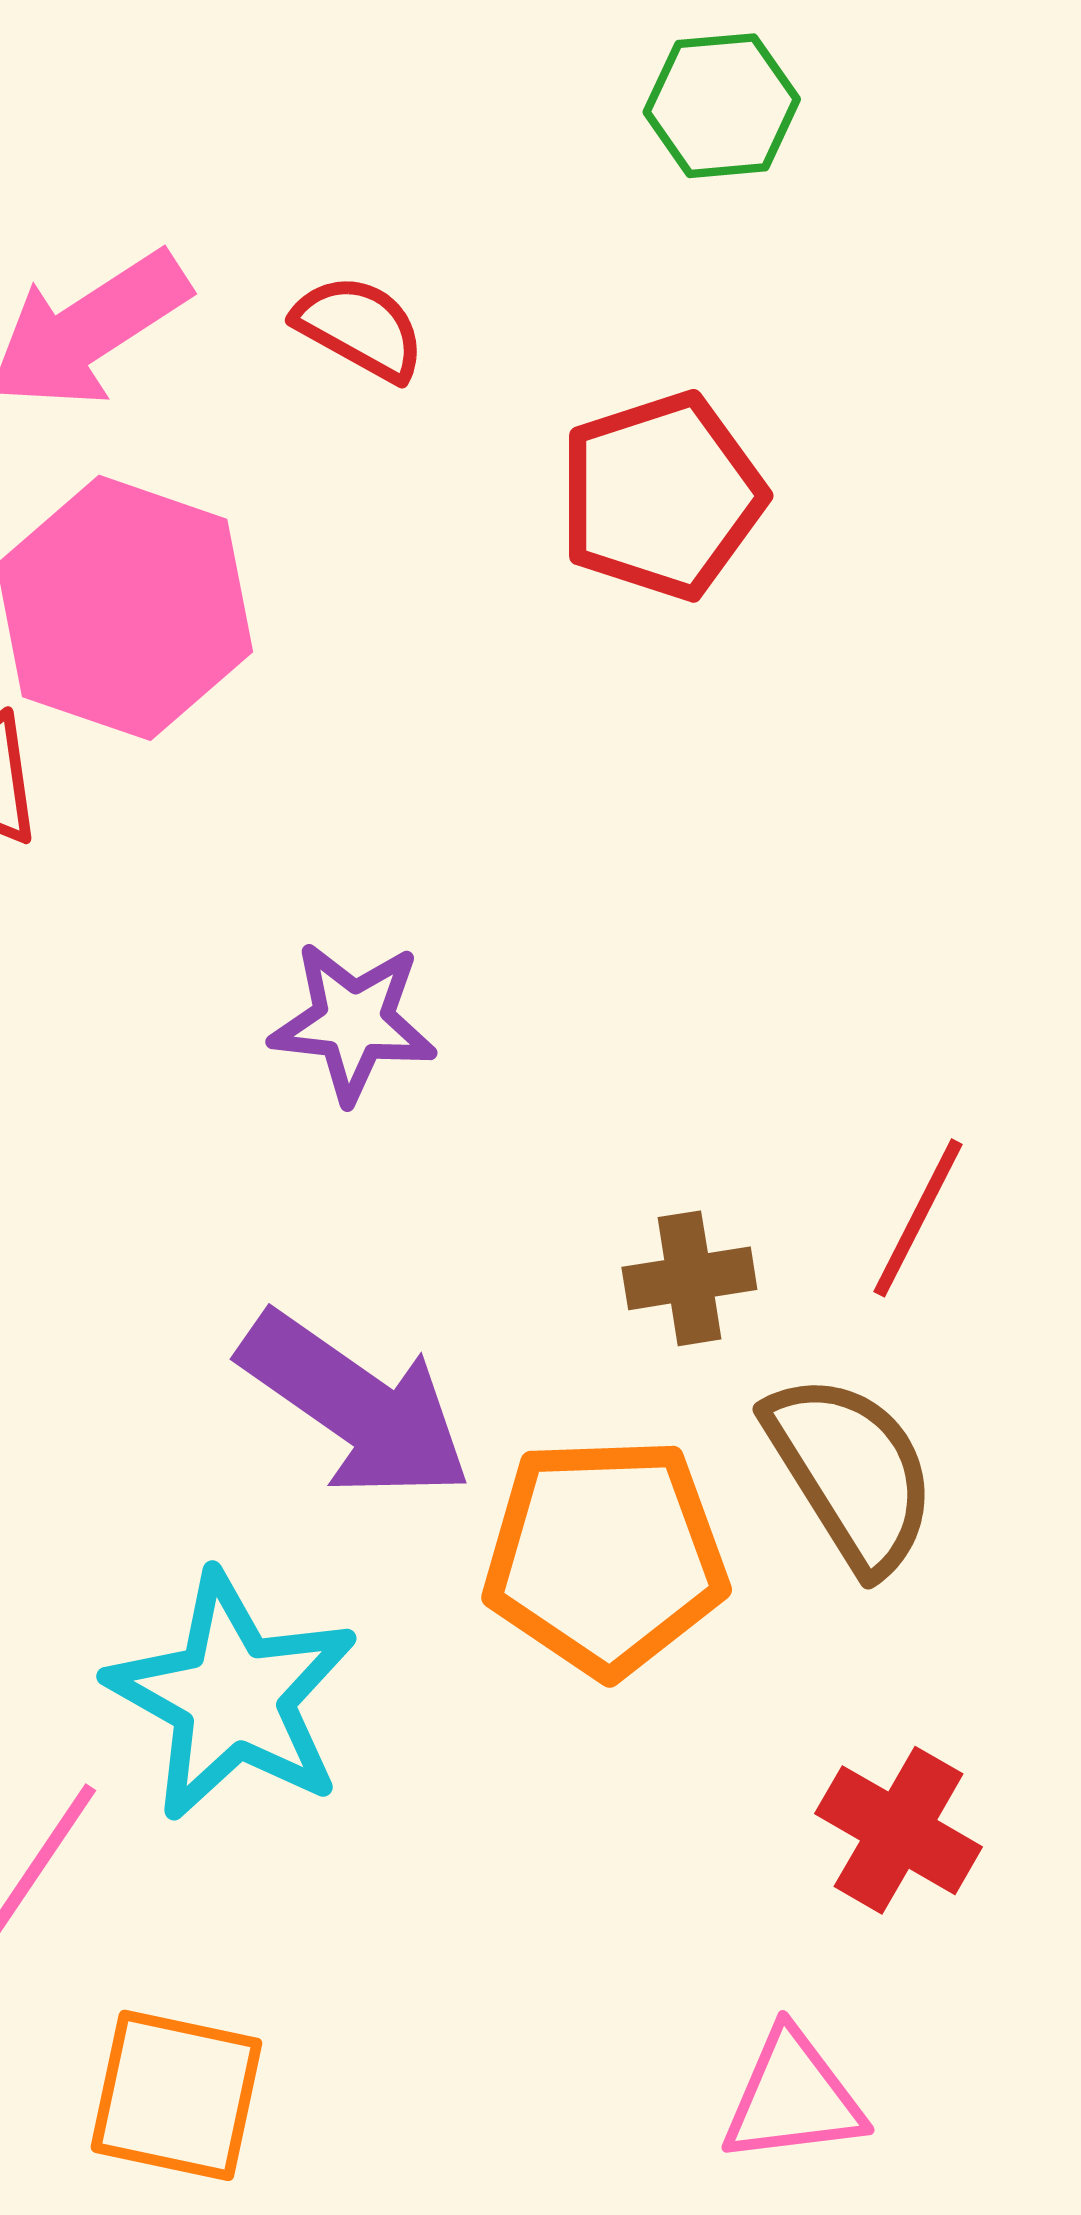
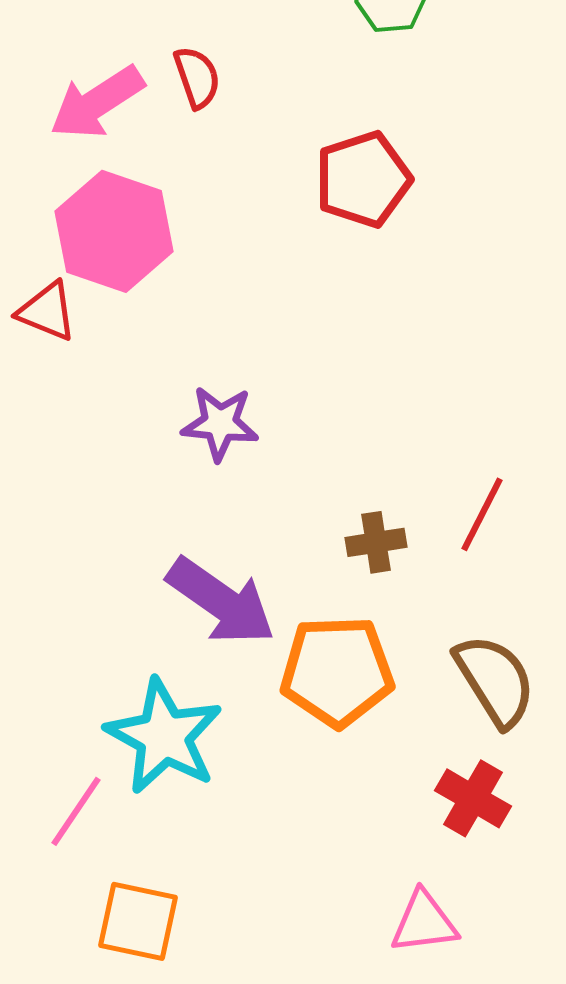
red semicircle: (360, 328) -> (197, 77), moved, turned 42
brown semicircle: (851, 1472) -> (495, 680), moved

